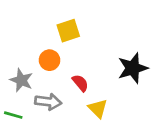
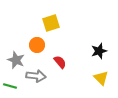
black star: (133, 68) -> (99, 51), size x0.7
yellow triangle: (98, 108) -> (101, 78), moved

